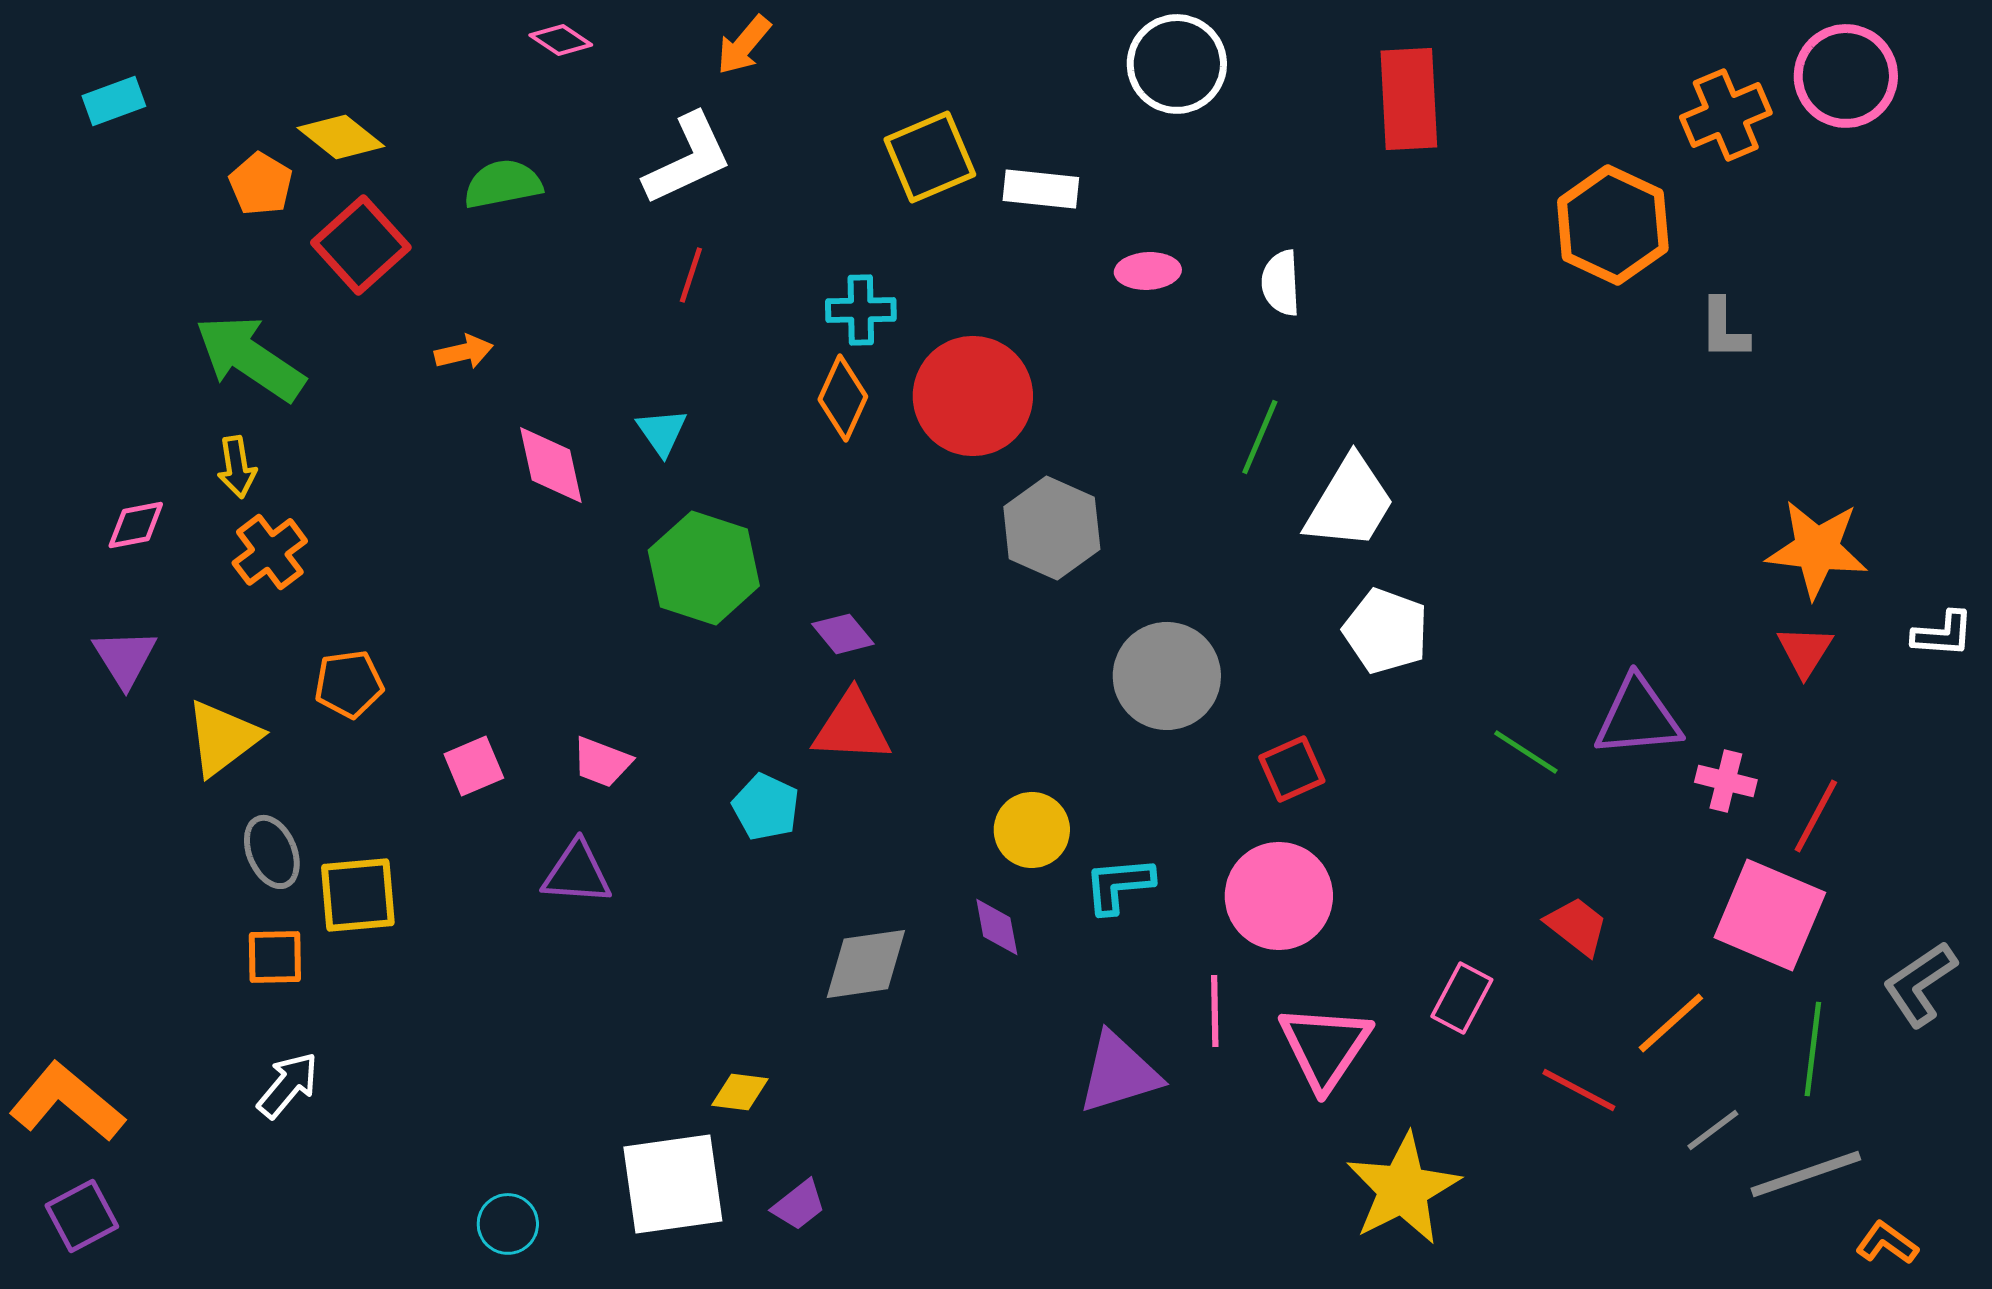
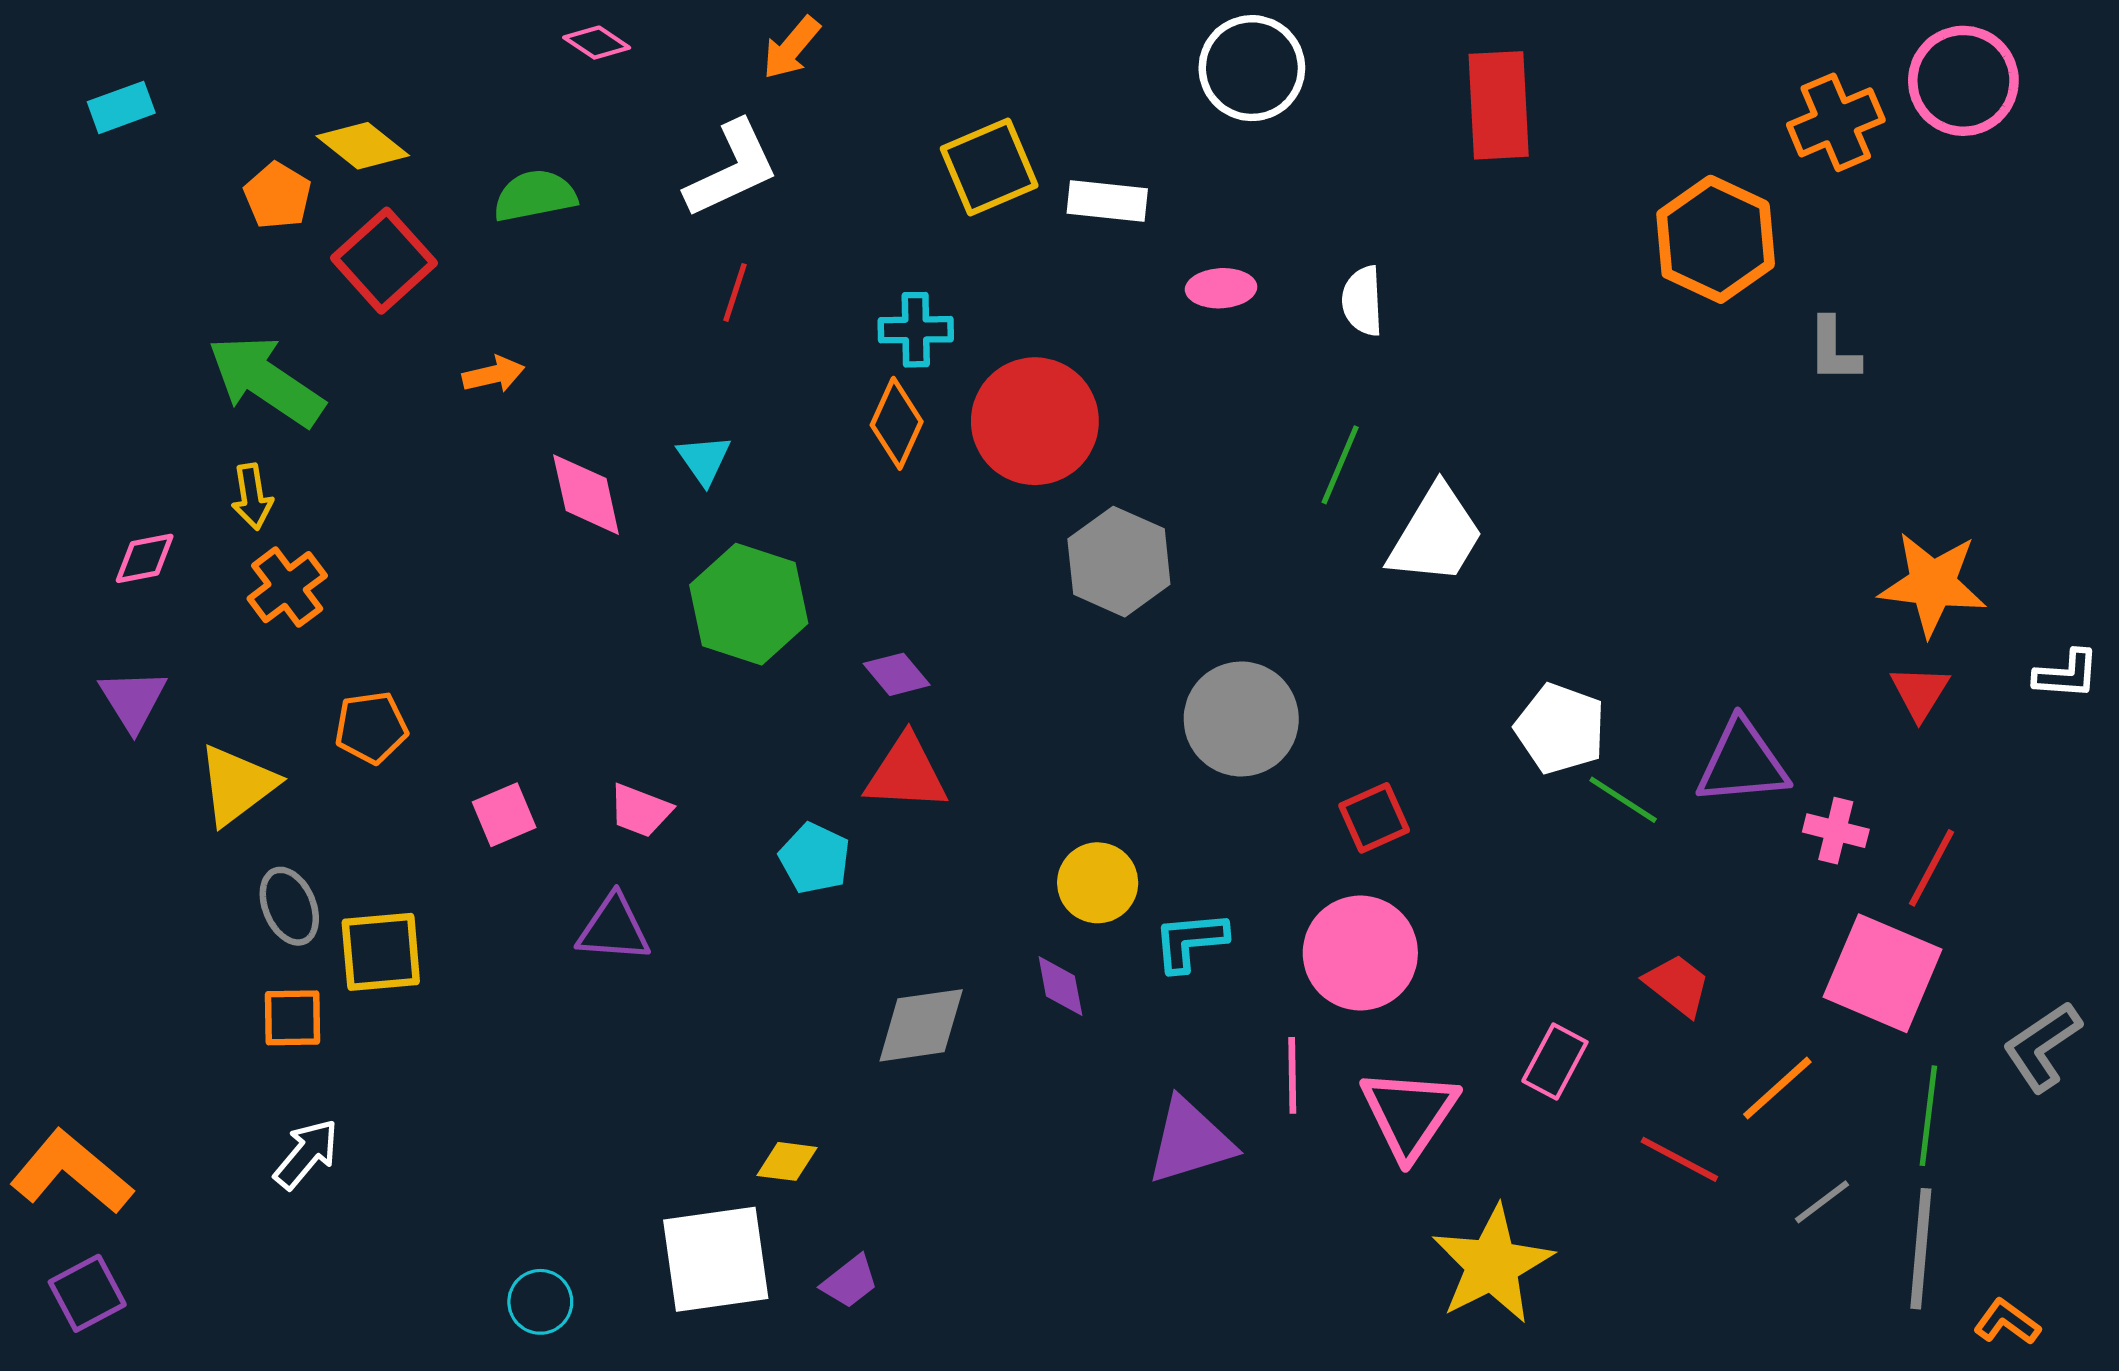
white pentagon: (1386, 631) -> (1560, 729), moved
gray line: (1806, 1174) -> (1921, 1249), turned -66

